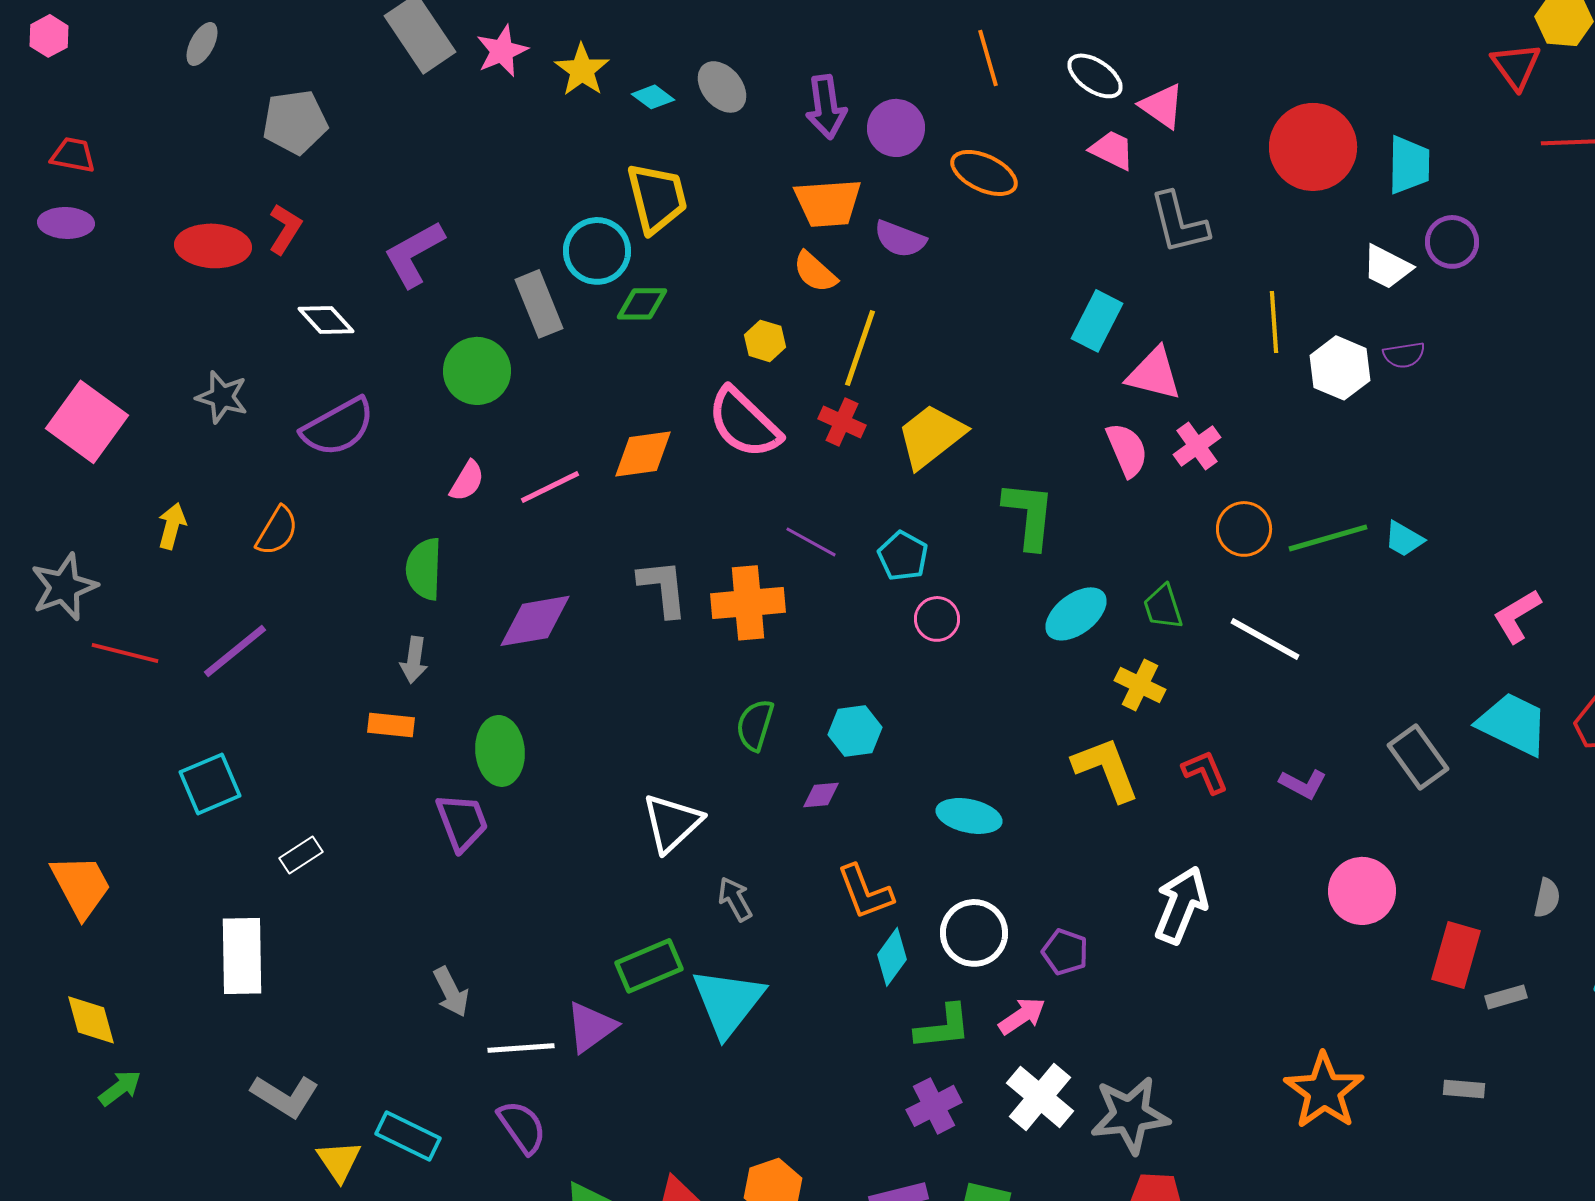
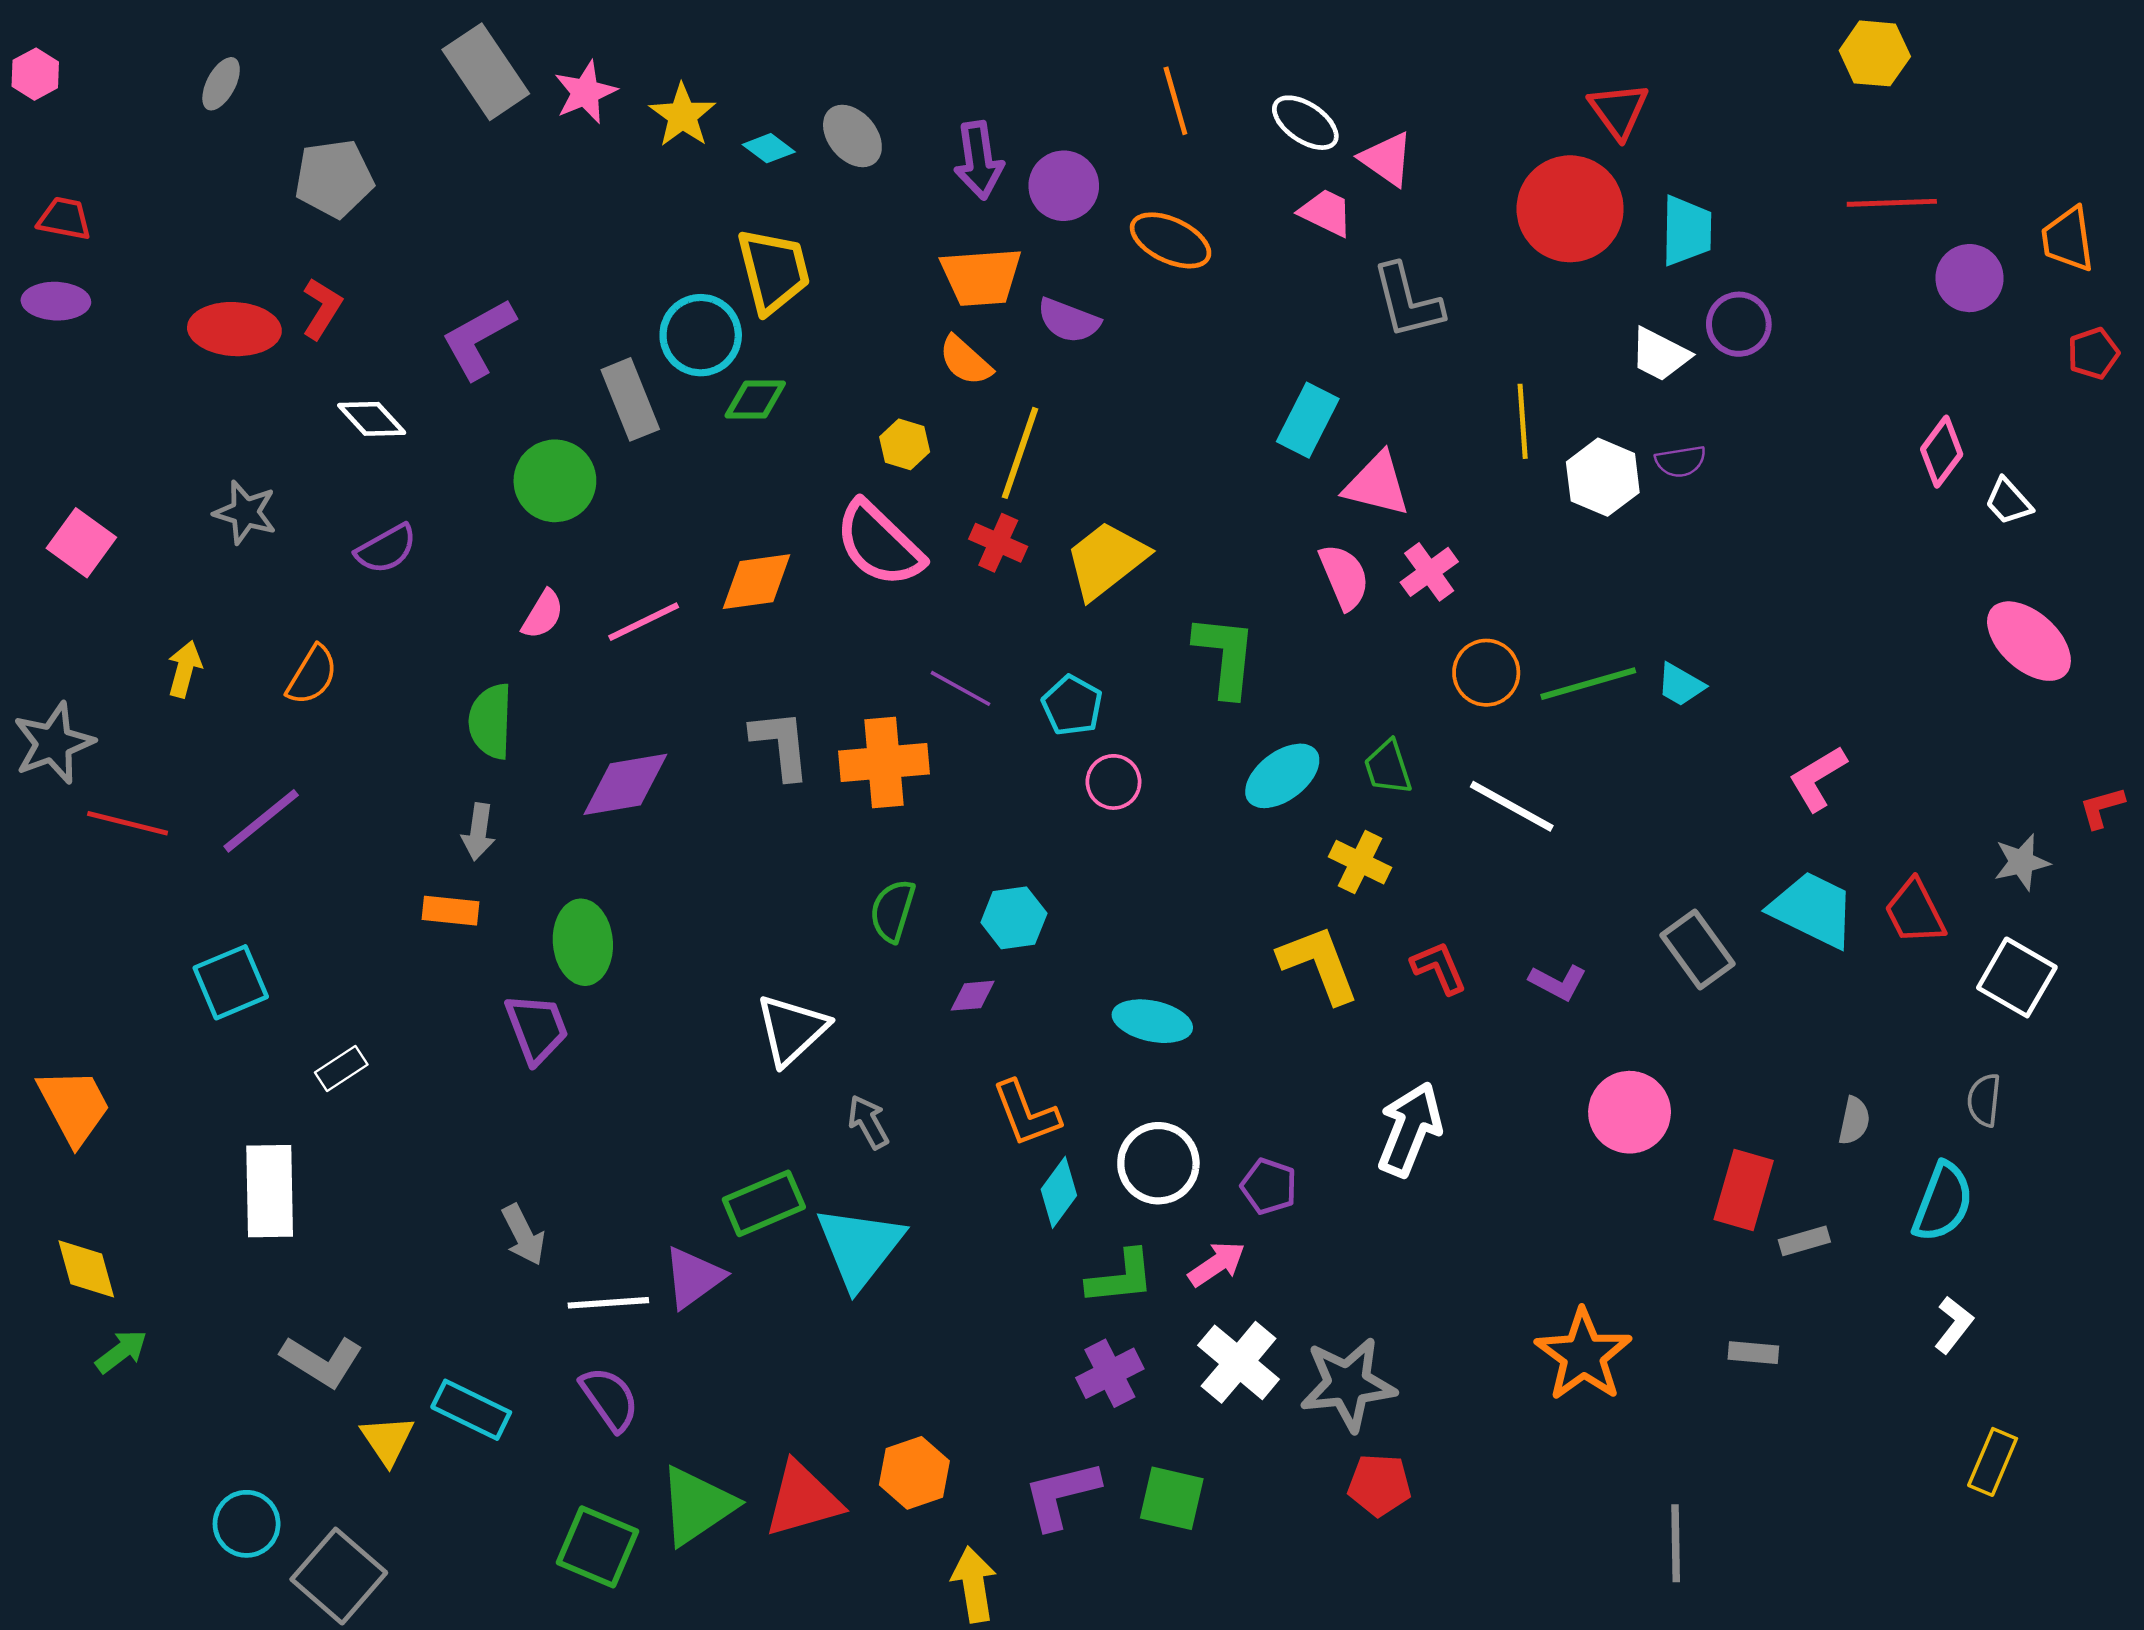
red triangle: (1516, 66) -> (1619, 110), moved
pink square: (87, 422) -> (81, 543), size x0.7
purple semicircle: (338, 427) -> (386, 549), size x0.7

